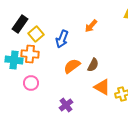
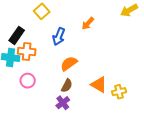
black rectangle: (20, 24) -> (17, 35), moved
yellow square: (36, 34) -> (42, 11), moved
brown semicircle: (93, 65) -> (67, 86), moved

